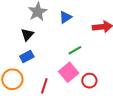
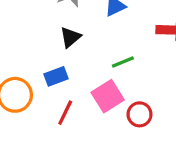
black triangle: (27, 35) -> (70, 37), moved
blue rectangle: (27, 57) -> (56, 76), moved

